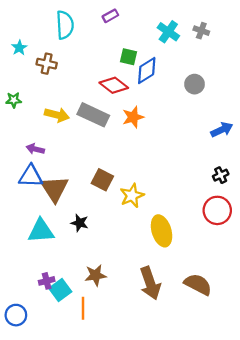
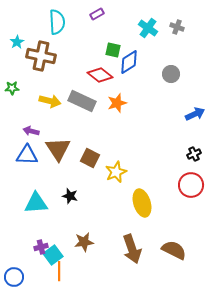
brown cross: (47, 64) -> (41, 56), size x1.6
brown triangle: (55, 189) -> (58, 149), moved
orange line: (83, 308) -> (59, 271), moved

